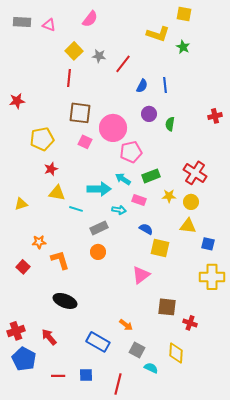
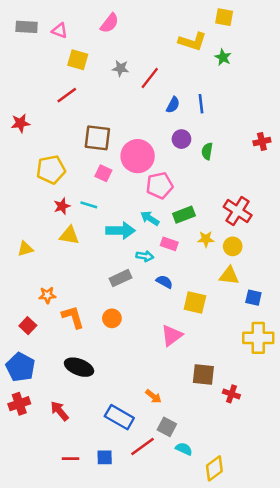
yellow square: (74, 51) -> (78, 60), moved, turned -30
red line: (69, 78) -> (67, 95), moved, turned 48
cyan line: (76, 209) -> (89, 205), moved
blue semicircle: (146, 229) -> (164, 282), moved
orange circle: (98, 252) -> (112, 318), moved
yellow diamond: (176, 353) -> (214, 468), moved, turned 50
blue pentagon: (24, 359) -> (20, 367), moved
red line: (118, 384) -> (142, 446), moved, turned 40

